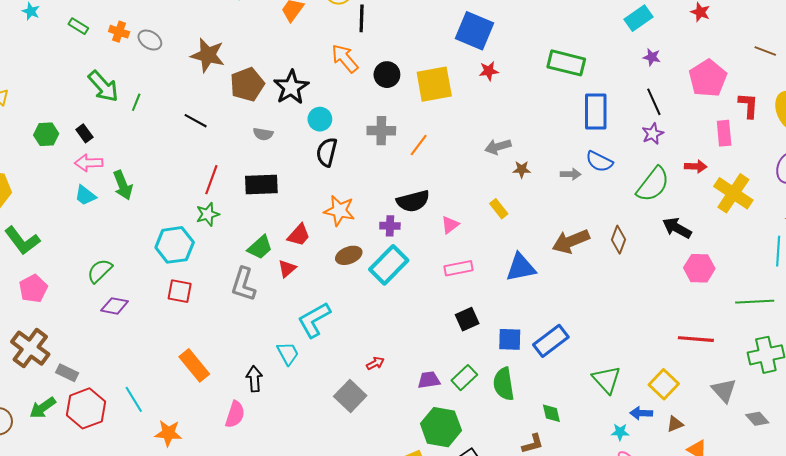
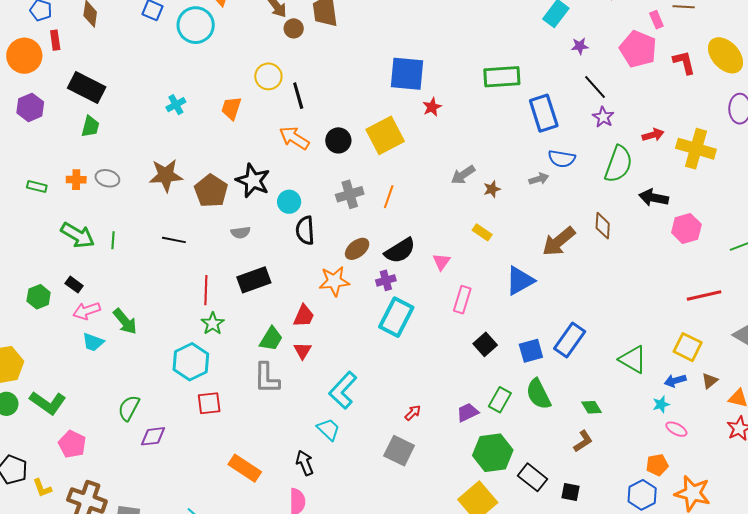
pink rectangle: (724, 133) -> (656, 20), moved, size x0.7
brown ellipse: (349, 255) -> (357, 249), moved
pink rectangle: (459, 268) -> (462, 300), turned -44

